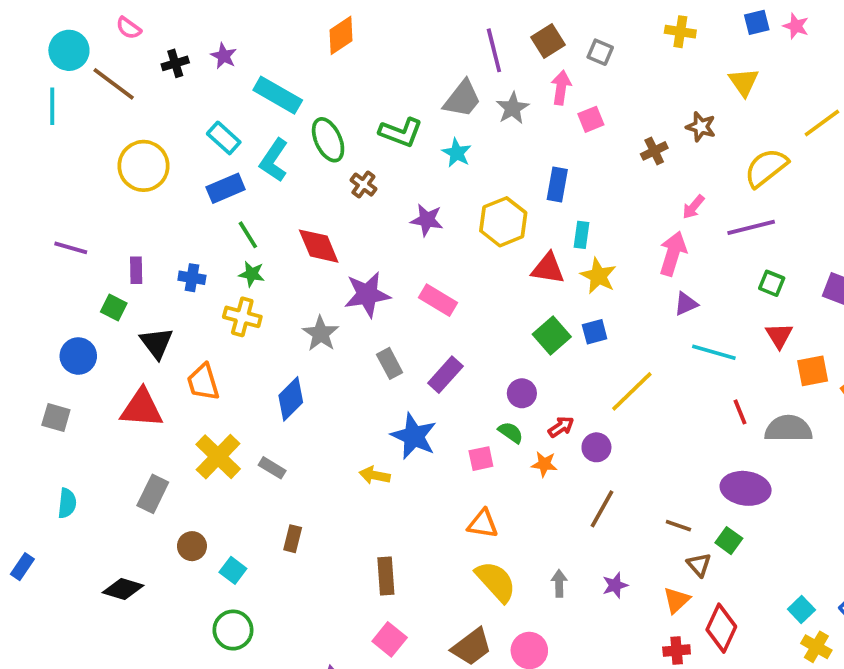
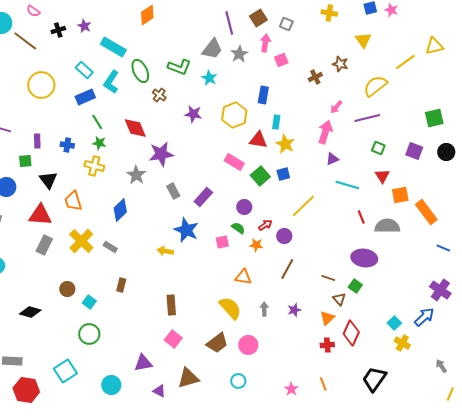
pink rectangle: (438, 300) -> (234, 162), moved
green square: (114, 308) -> (25, 161), turned -32
gray rectangle: (153, 494) -> (44, 245), moved
orange triangle: (483, 524) -> (243, 277), moved

